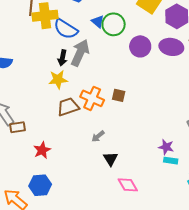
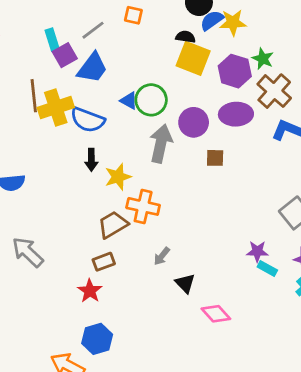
gray arrow: (80, 53) -> (161, 144), moved
yellow star: (58, 80) -> (118, 177), moved
brown square: (119, 95) -> (215, 158), moved
brown rectangle: (17, 127) -> (104, 262), moved
cyan rectangle: (171, 161) -> (267, 269), turned 32

